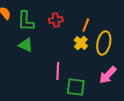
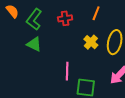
green L-shape: (26, 21) -> (34, 19), turned 35
orange line: (86, 25) -> (96, 13), moved

